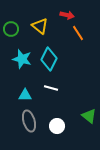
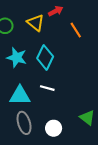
red arrow: (67, 15) -> (56, 11), moved, turned -40
cyan triangle: (25, 95) -> (20, 95), size x1.5

